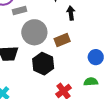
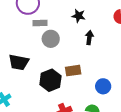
gray circle: (34, 32) -> (51, 39), moved, size x0.7
brown rectangle: (62, 40) -> (73, 71), moved

